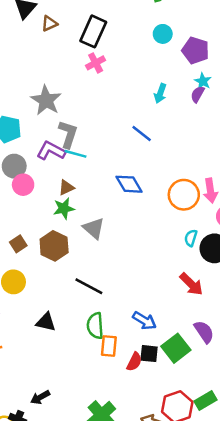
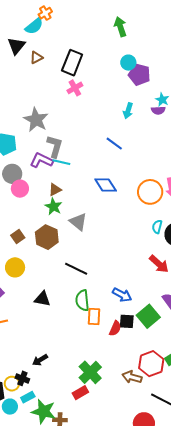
purple pentagon: (196, 50) -> (139, 75), moved
purple semicircle: (198, 94) -> (158, 110), turned -120
green star: (64, 208) -> (53, 207), turned -30

